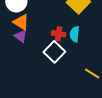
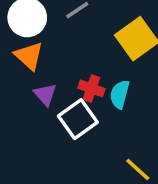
purple triangle: (21, 36) -> (45, 94), moved

